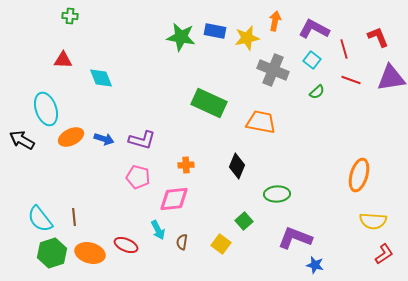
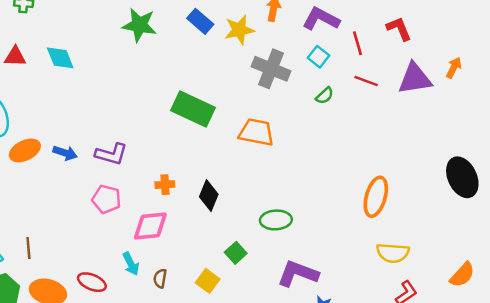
blue rectangle: (215, 31) -> (200, 21), turned 30
green star: (181, 37) -> (139, 25), moved
cyan diamond: (101, 78) -> (60, 58), moved
black diamond: (237, 166) -> (209, 196), moved

